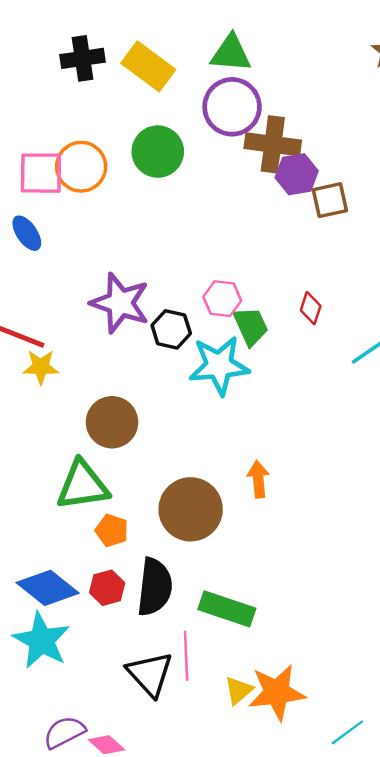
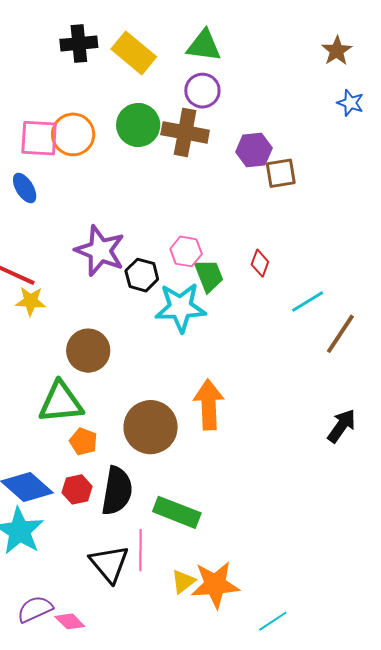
purple circle: (232, 107) -> (202, 91), size x0.7
brown cross: (273, 144) -> (185, 132), moved
orange arrow: (258, 479) -> (209, 405), size x1.6

